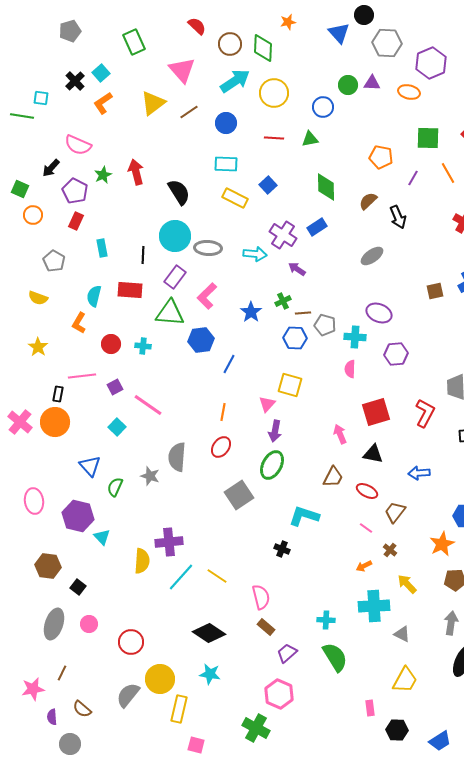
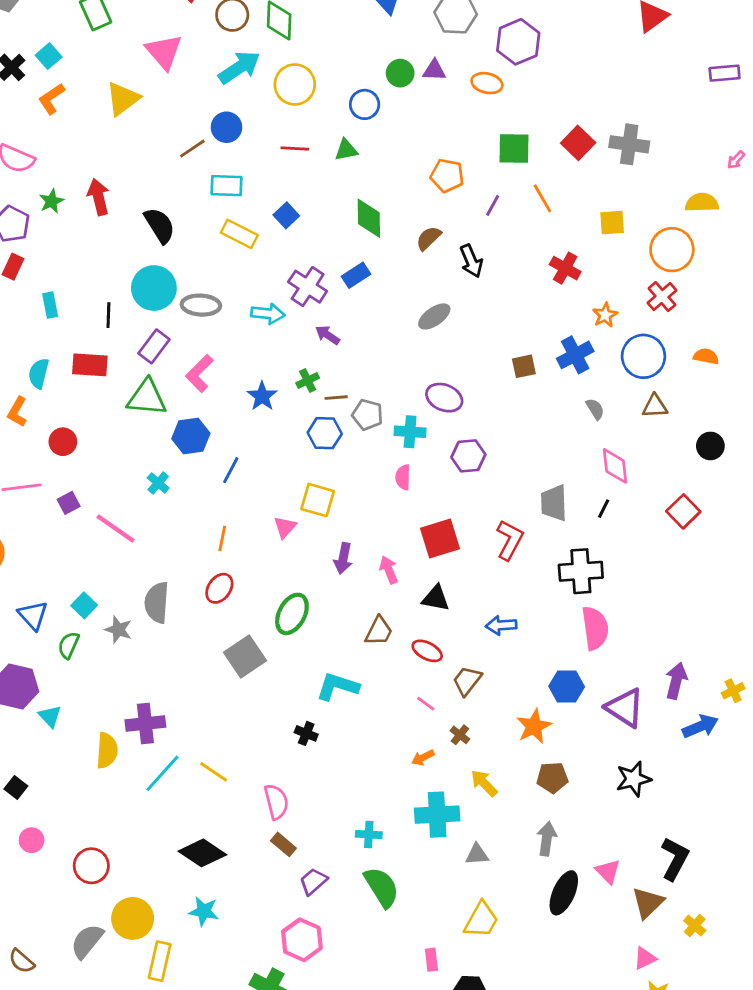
brown line: (189, 112) -> (192, 149), moved
cyan cross: (143, 346) -> (158, 483), moved, turned 35
cyan square: (117, 427) -> (84, 605), moved
purple arrow: (275, 431) -> (343, 558), moved
gray triangle: (402, 634) -> (477, 854), turned -30

